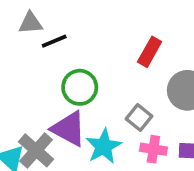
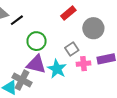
red rectangle: (150, 52) -> (68, 13), turned 35
gray square: (139, 117) -> (72, 49), turned 32

